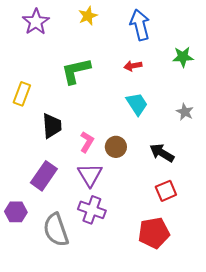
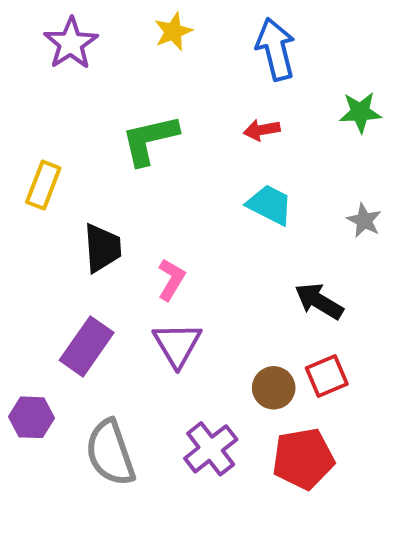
cyan trapezoid: (137, 104) -> (270, 205), turned -30
brown circle: (116, 147) -> (274, 388), moved
purple cross: (92, 210) -> (211, 449), moved, turned 32

